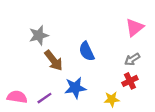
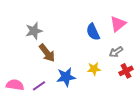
blue semicircle: (87, 51) -> (93, 32), moved
red cross: (130, 81) -> (126, 71), moved
yellow star: (112, 99) -> (94, 69), moved

